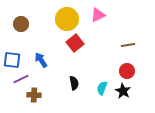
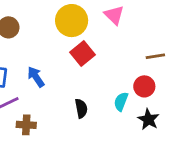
pink triangle: (98, 15) -> (114, 15), turned -49
red circle: (127, 71) -> (144, 86), moved
cyan semicircle: (102, 88) -> (121, 102), moved

